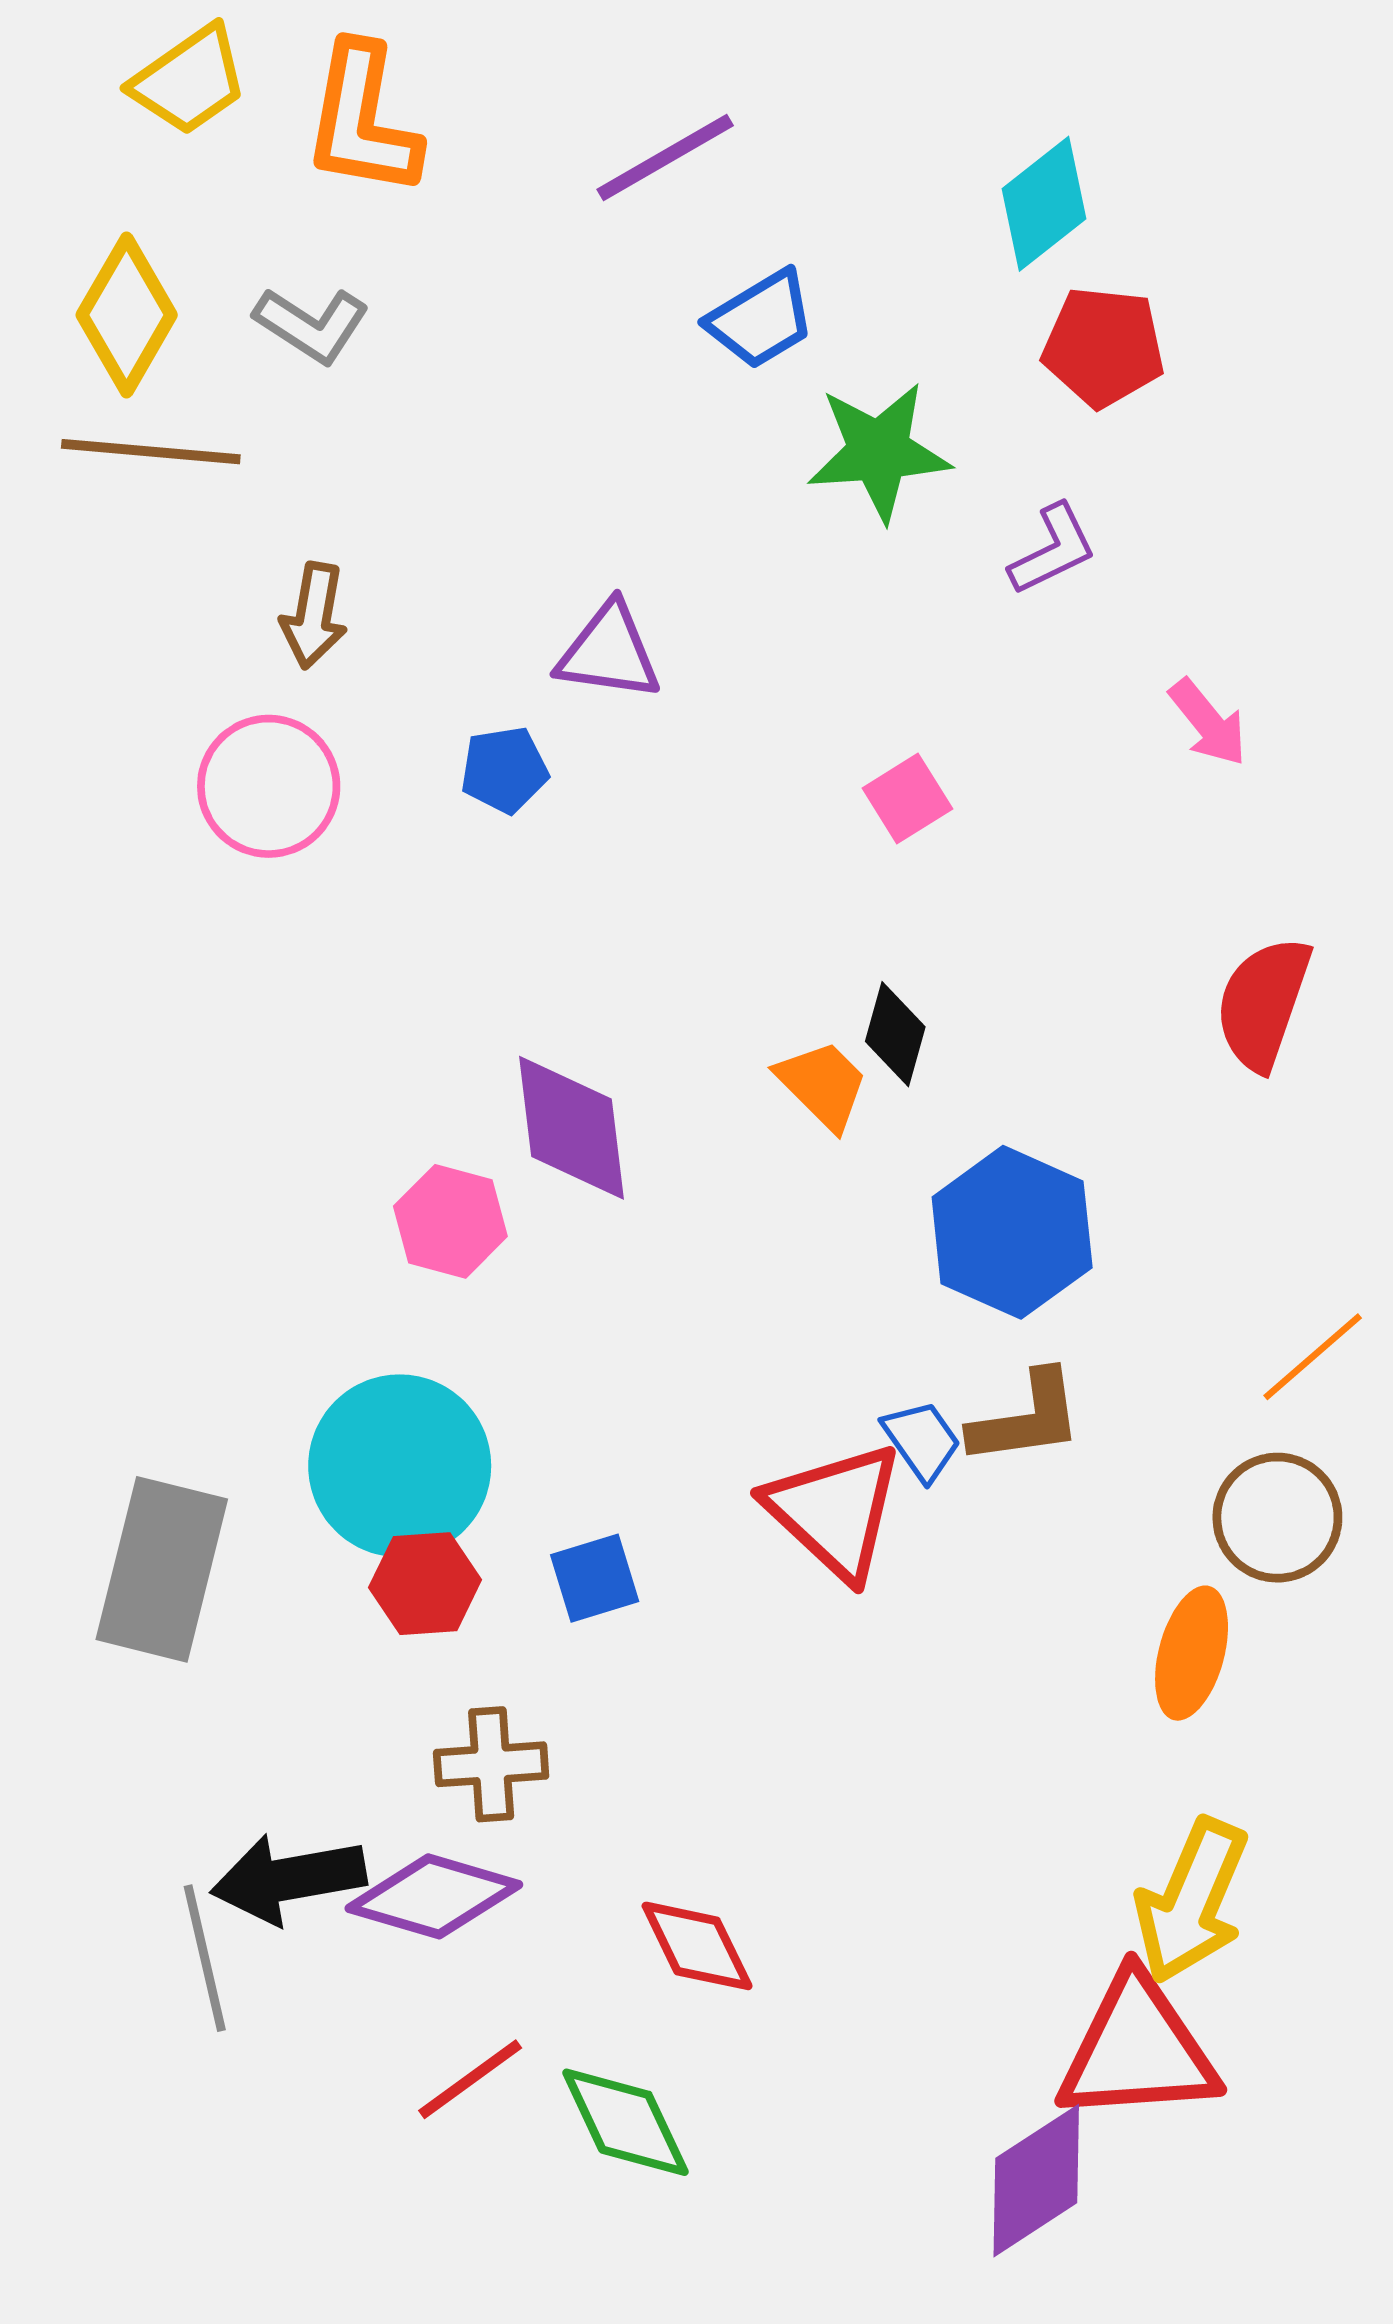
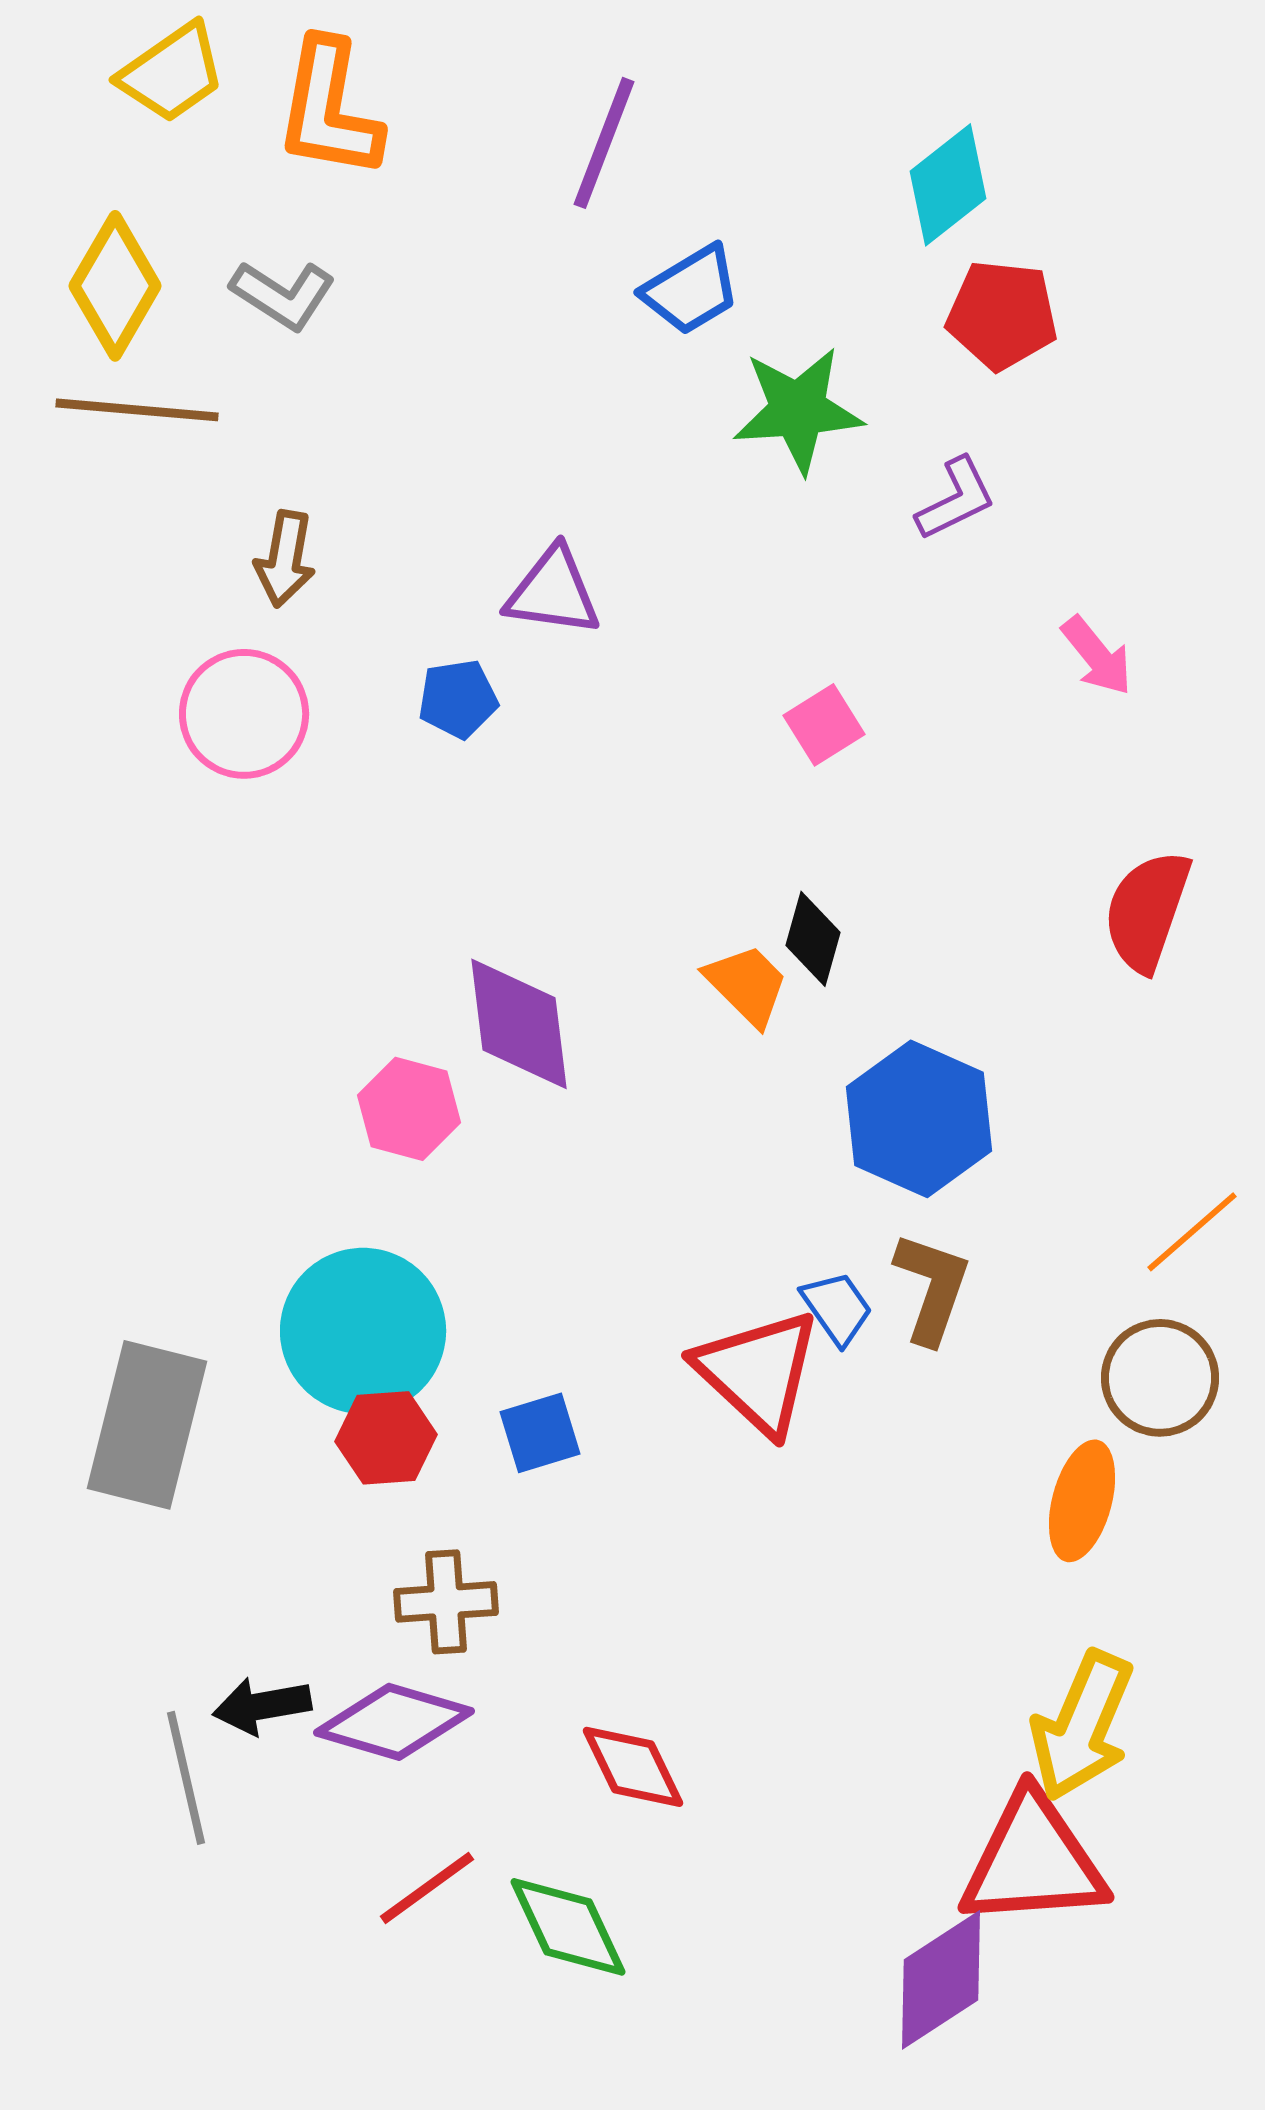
purple line: (665, 157) -> (604, 143), turned -39
brown L-shape: (1026, 1418) -> (932, 1288), turned -63
black arrow: (288, 1879) -> (262, 1706), size x0.7

